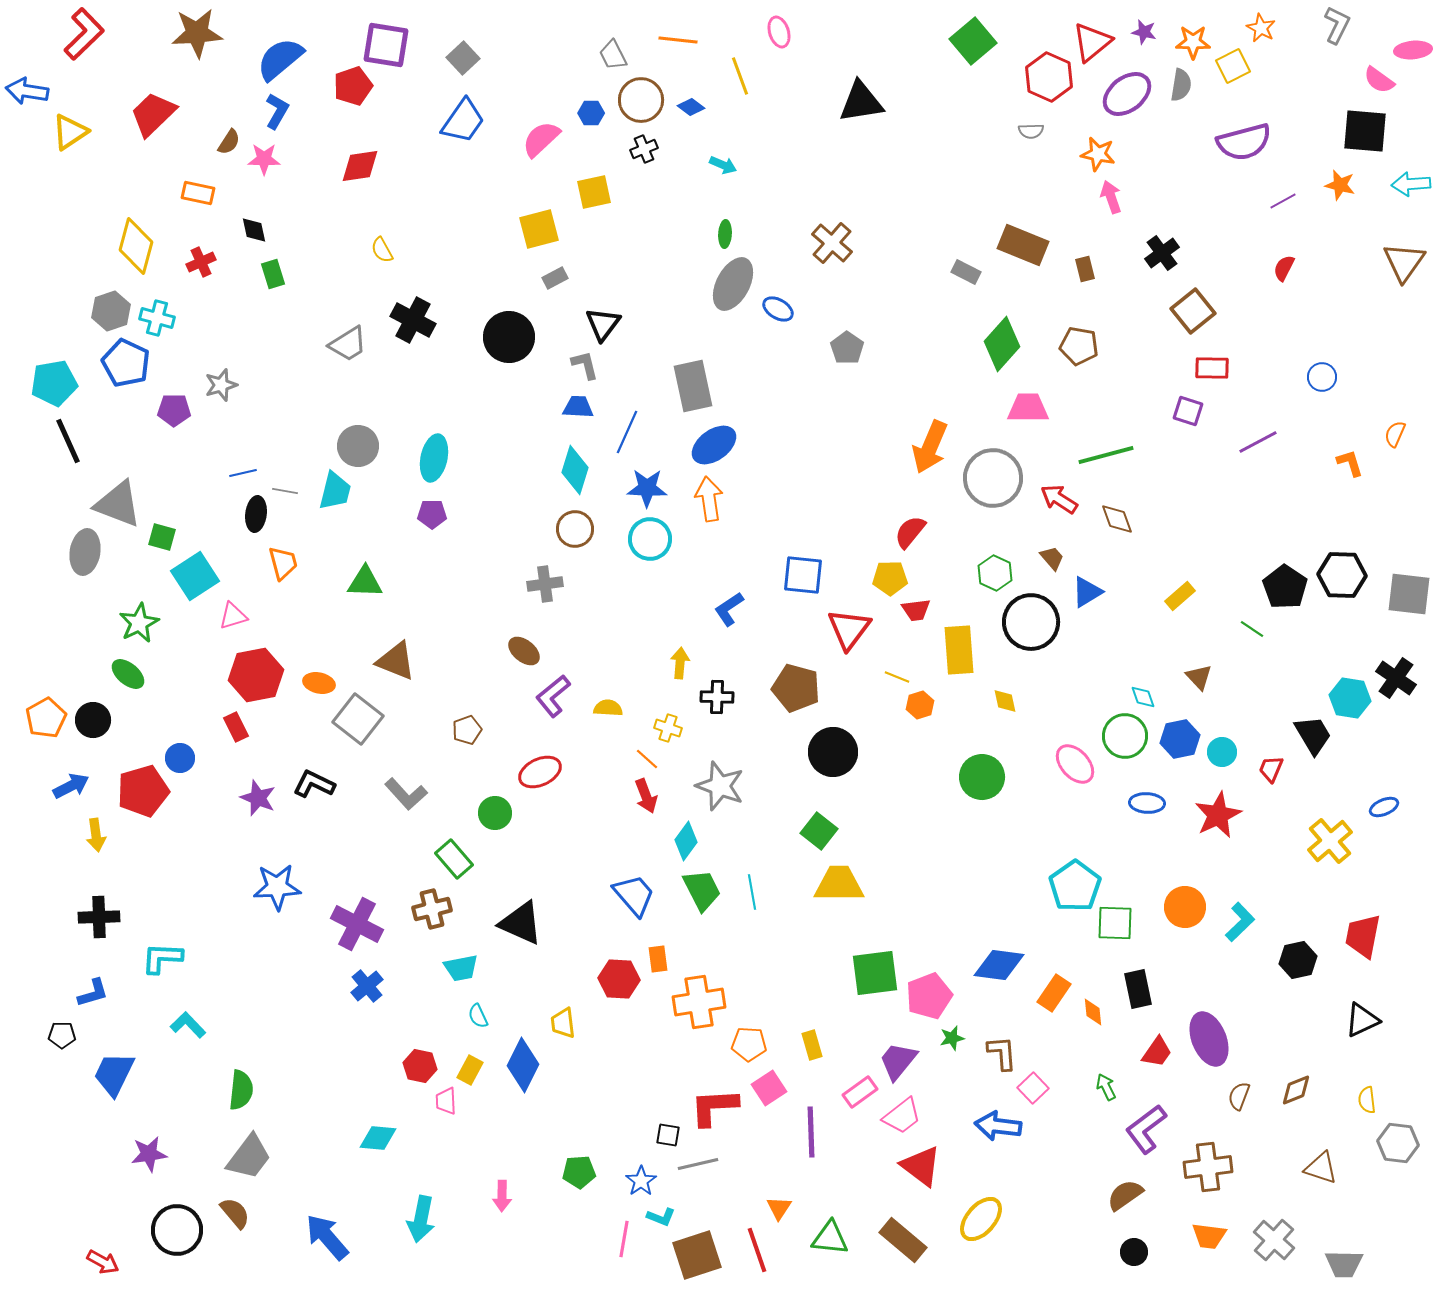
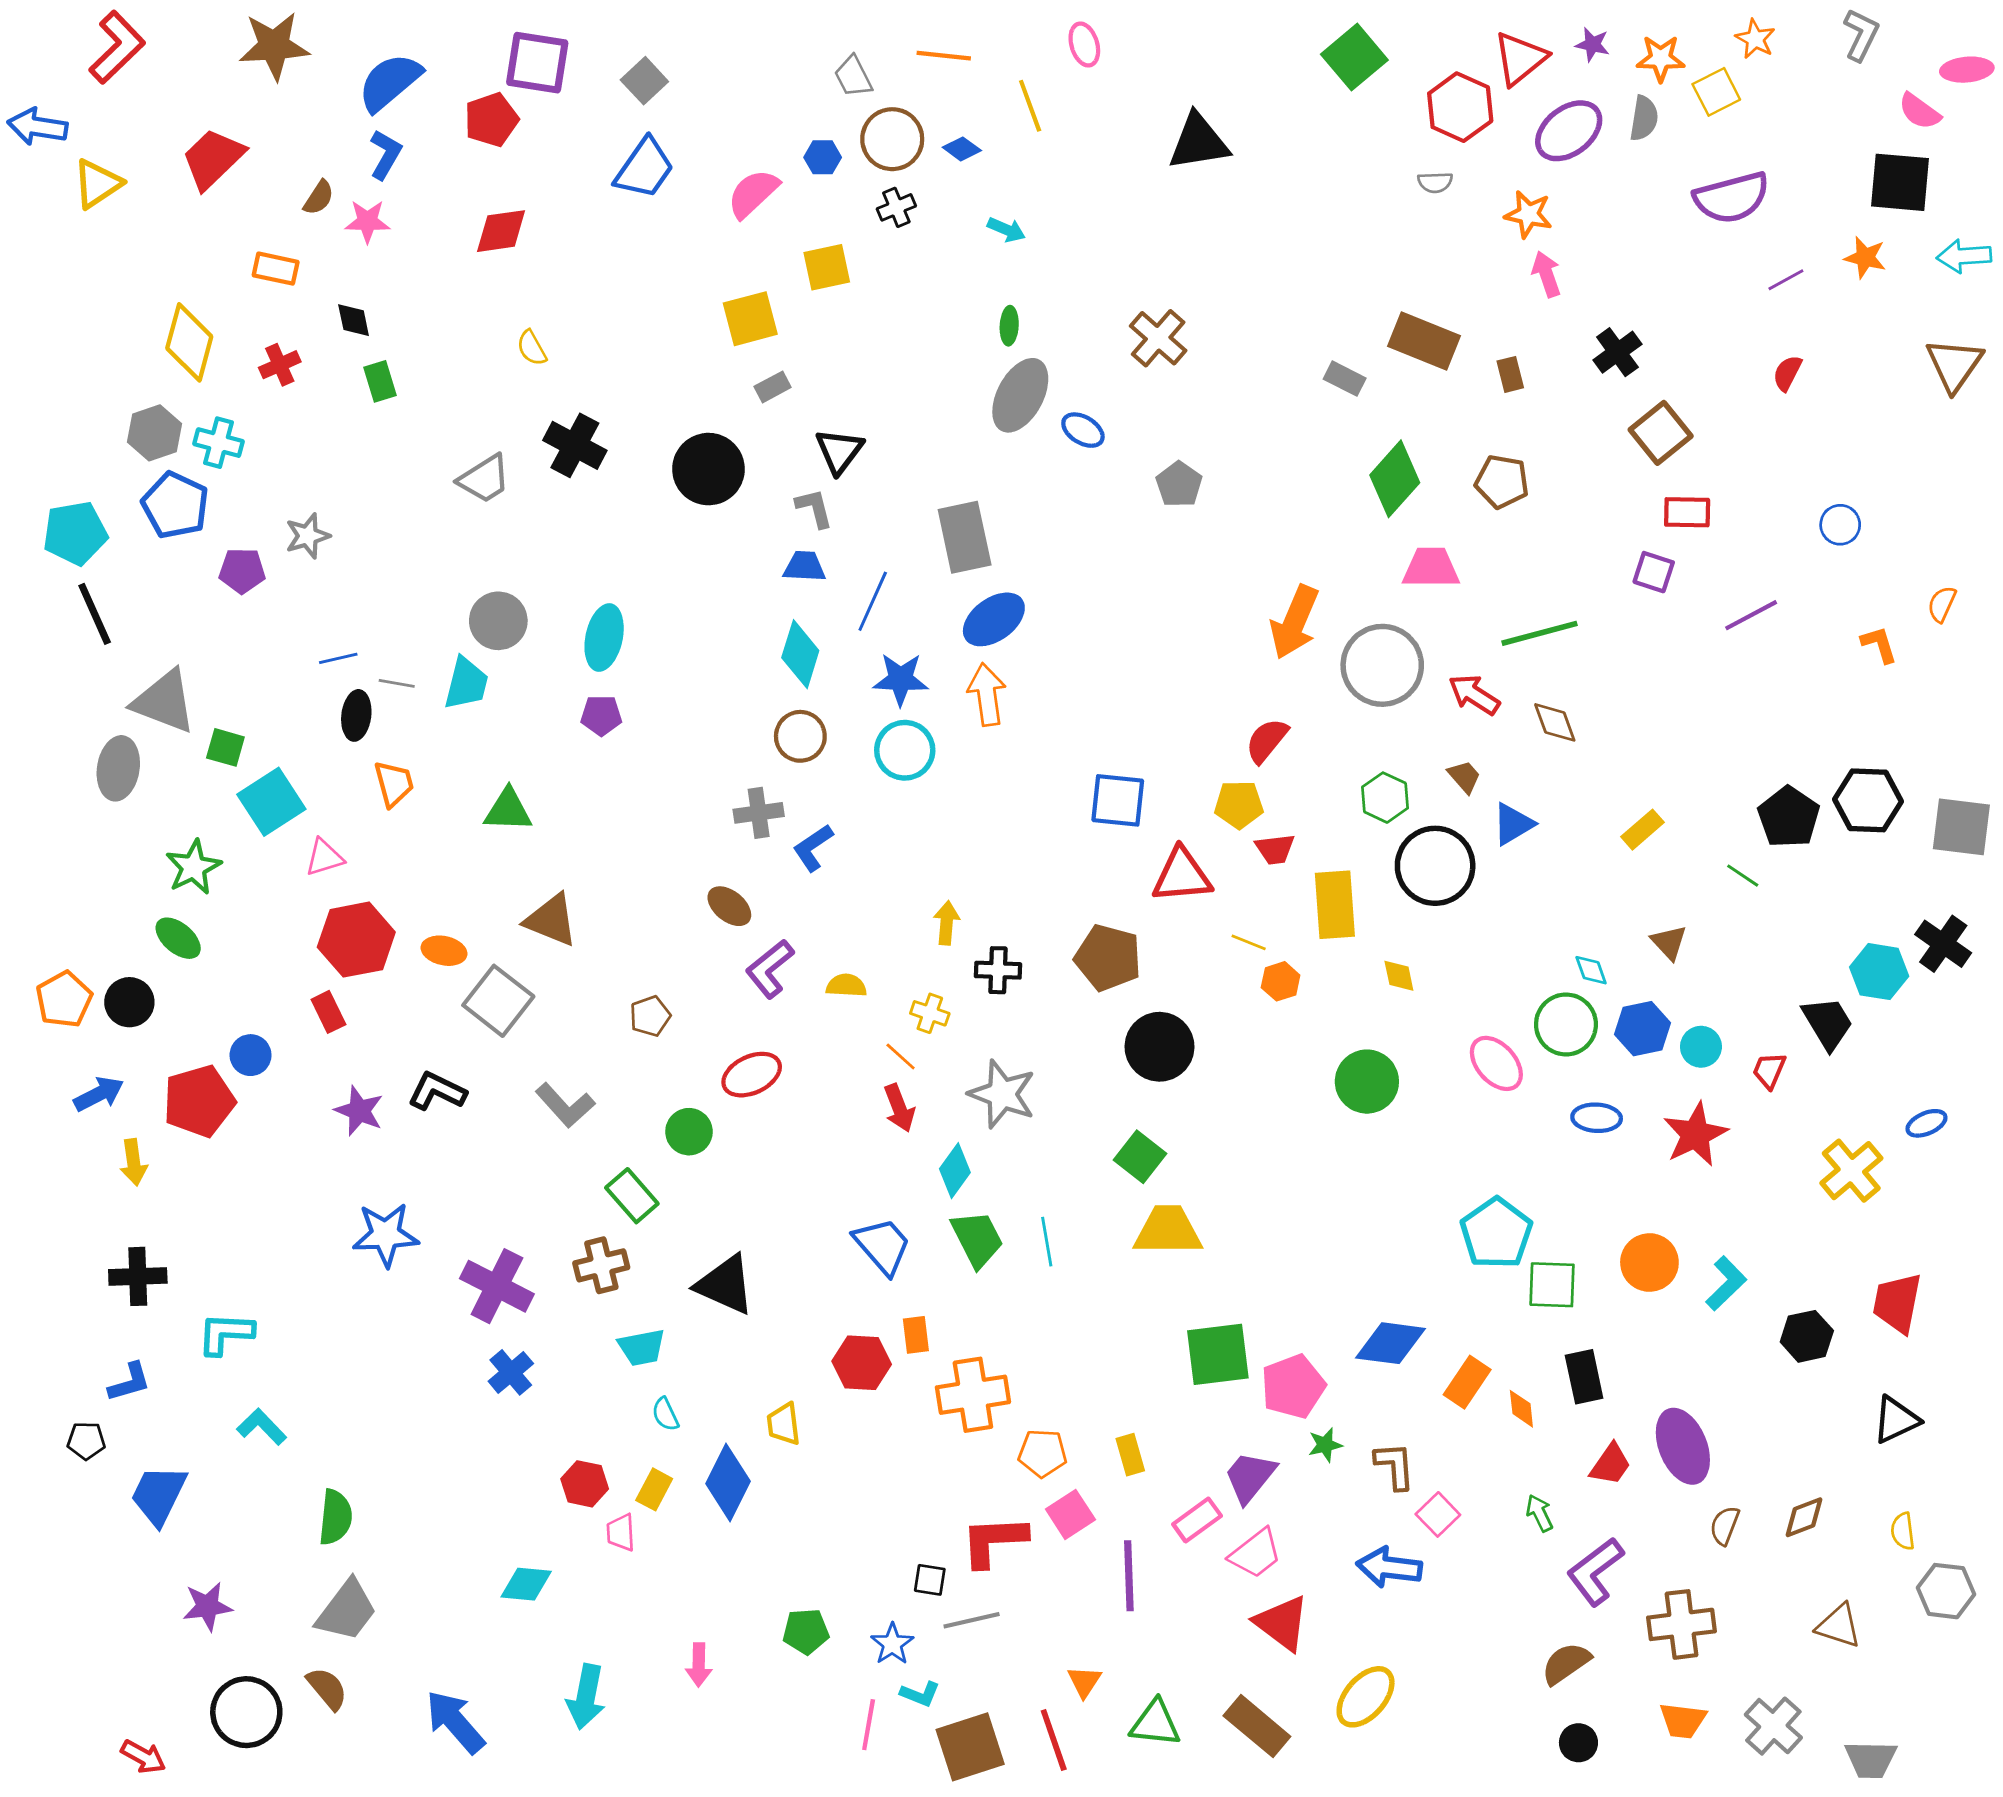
blue L-shape: (729, 609) -> (813, 848), moved
red triangle: (849, 629) -> (1182, 876), turned 48

